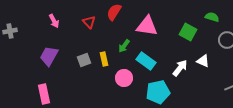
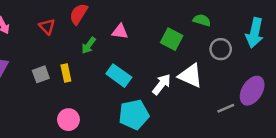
pink triangle: (147, 26) -> (120, 32), size x0.6
green arrow: (124, 46) -> (89, 45), moved
white triangle: (203, 61) -> (190, 76), size x1.5
pink circle: (124, 78) -> (68, 120), moved

